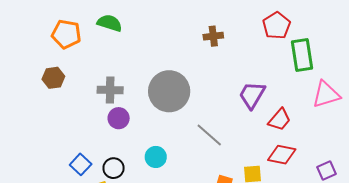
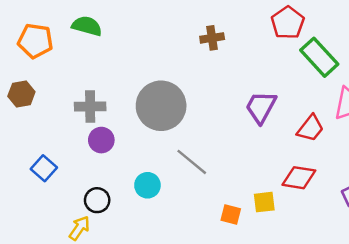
green rectangle: (302, 55) -> (319, 57), turned -32
red trapezoid: (280, 120) -> (310, 128), moved
gray line: (209, 135) -> (192, 162), moved
blue square: (81, 164) -> (44, 168), moved

